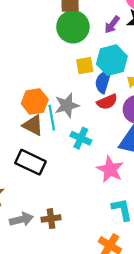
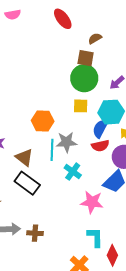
yellow square: (85, 66) -> (81, 106), moved
orange hexagon: (35, 101) -> (43, 121), moved
brown triangle: (33, 125) -> (24, 157), moved
pink star: (110, 169) -> (92, 202), turned -30

